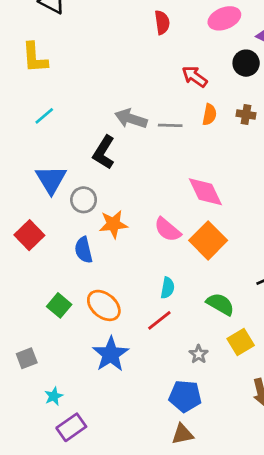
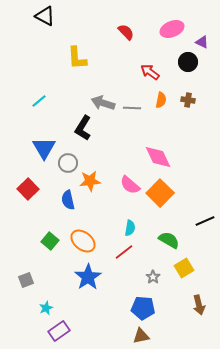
red semicircle: (162, 22) -> (126, 32), turned -36
yellow L-shape: (35, 58) -> (77, 58), moved

